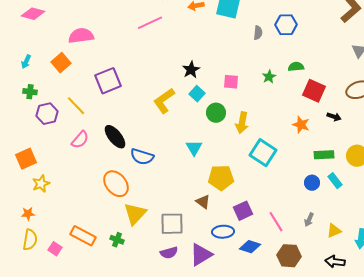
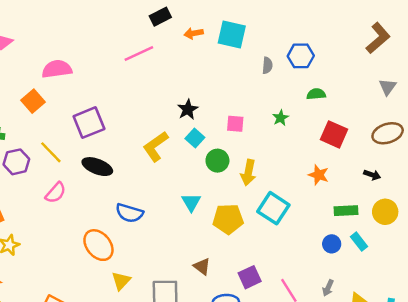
green semicircle: (296, 67) -> (316, 94), moved
black arrow: (334, 117) -> (372, 175), moved
black ellipse: (115, 137) -> (97, 167), moved, turned -30
yellow pentagon: (221, 178) -> (228, 219), moved
yellow triangle: (135, 214) -> (121, 281), size x0.7

